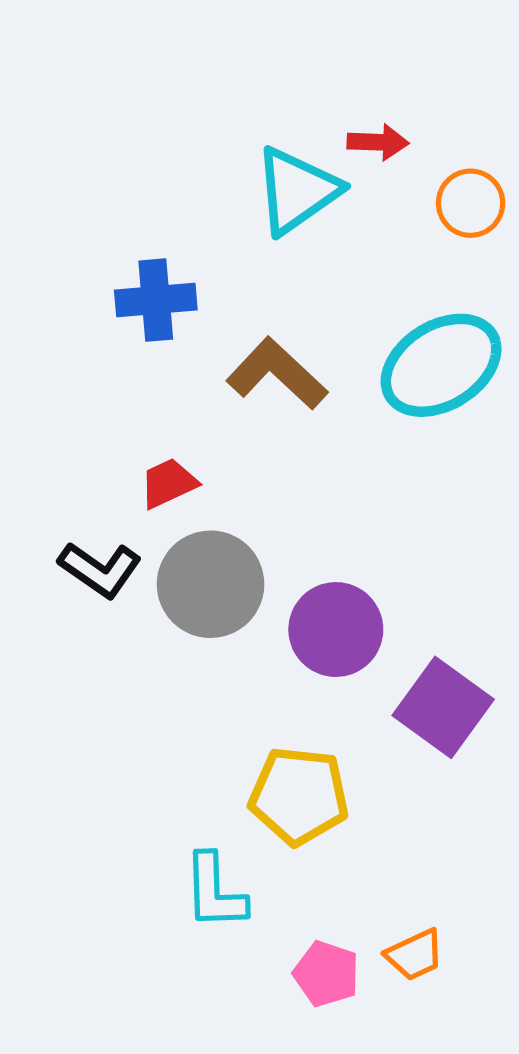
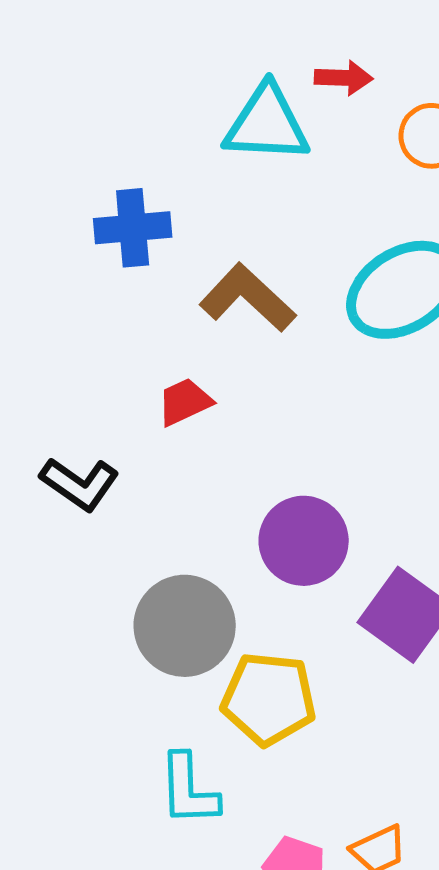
cyan triangle: (297, 191) -> (267, 124), turned 38
red trapezoid: (168, 483) -> (185, 402), moved
gray circle: (211, 584) -> (185, 626), moved

